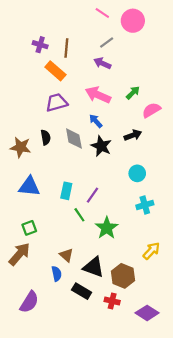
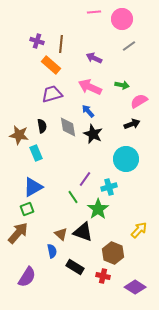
pink line: (102, 13) -> (94, 12), turned -40
gray line: (107, 43) -> (129, 46), moved
green arrow: (133, 93) -> (122, 85), turned 56
black arrow: (133, 135) -> (132, 124), moved
cyan circle: (137, 173) -> (126, 159), size x1.6
blue triangle: (29, 186) -> (33, 187), moved, turned -35
cyan rectangle: (66, 191) -> (36, 153), moved, turned -35
cyan cross: (145, 205) -> (109, 187), moved
black triangle: (94, 267) -> (83, 232), moved

